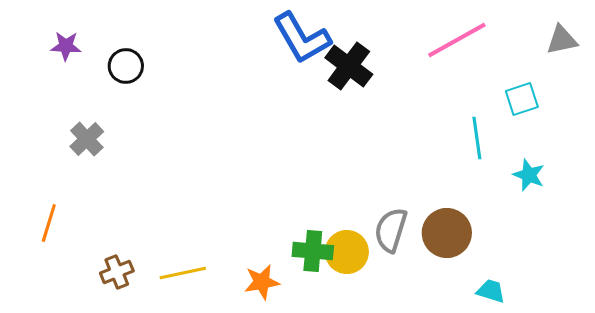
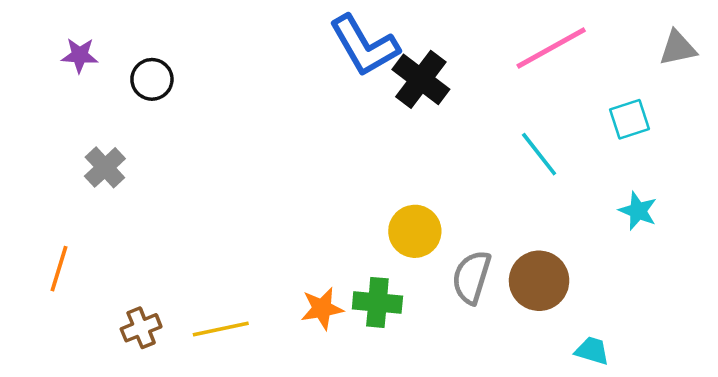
cyan line: (477, 138) -> (539, 154), moved, turned -30
yellow circle: (347, 252) -> (415, 231), moved
orange star: (262, 282) -> (322, 308), moved

